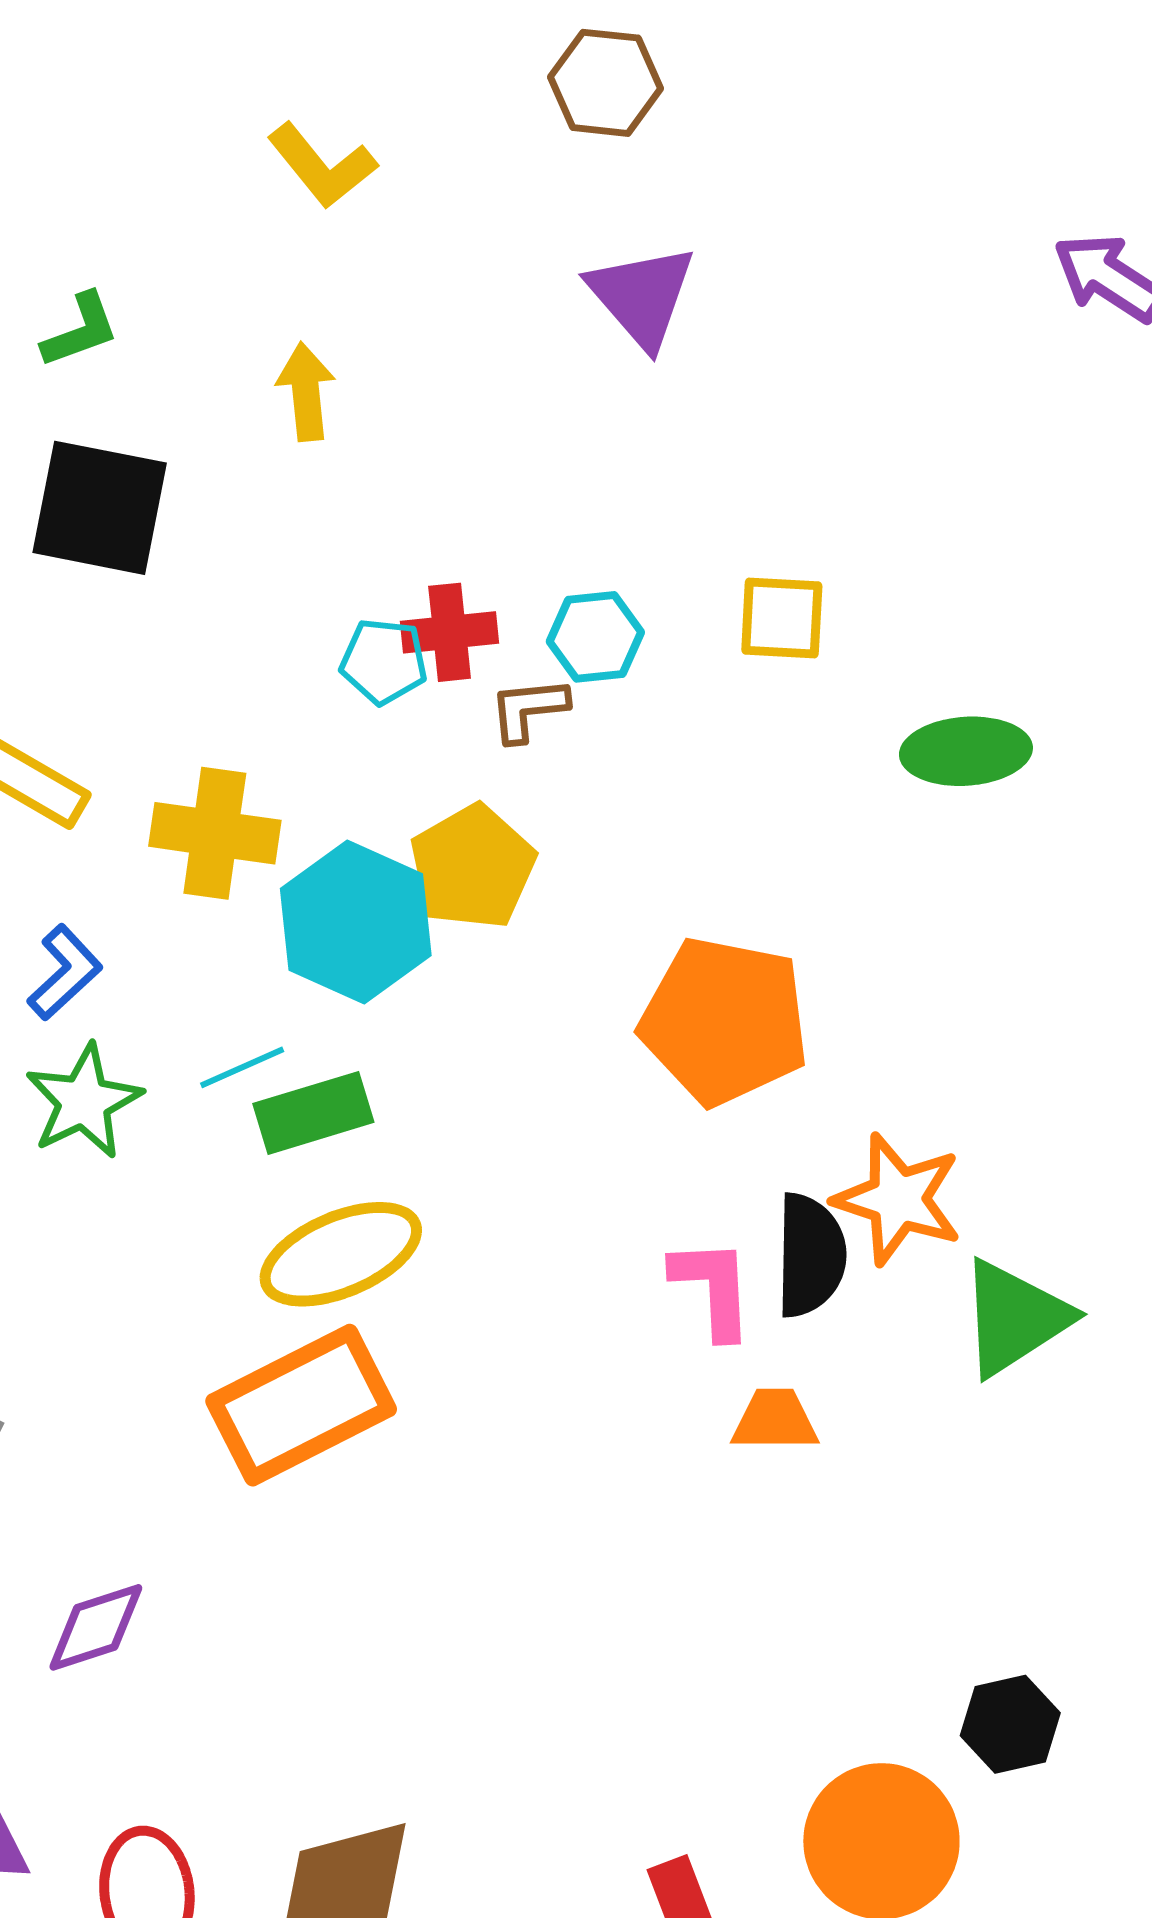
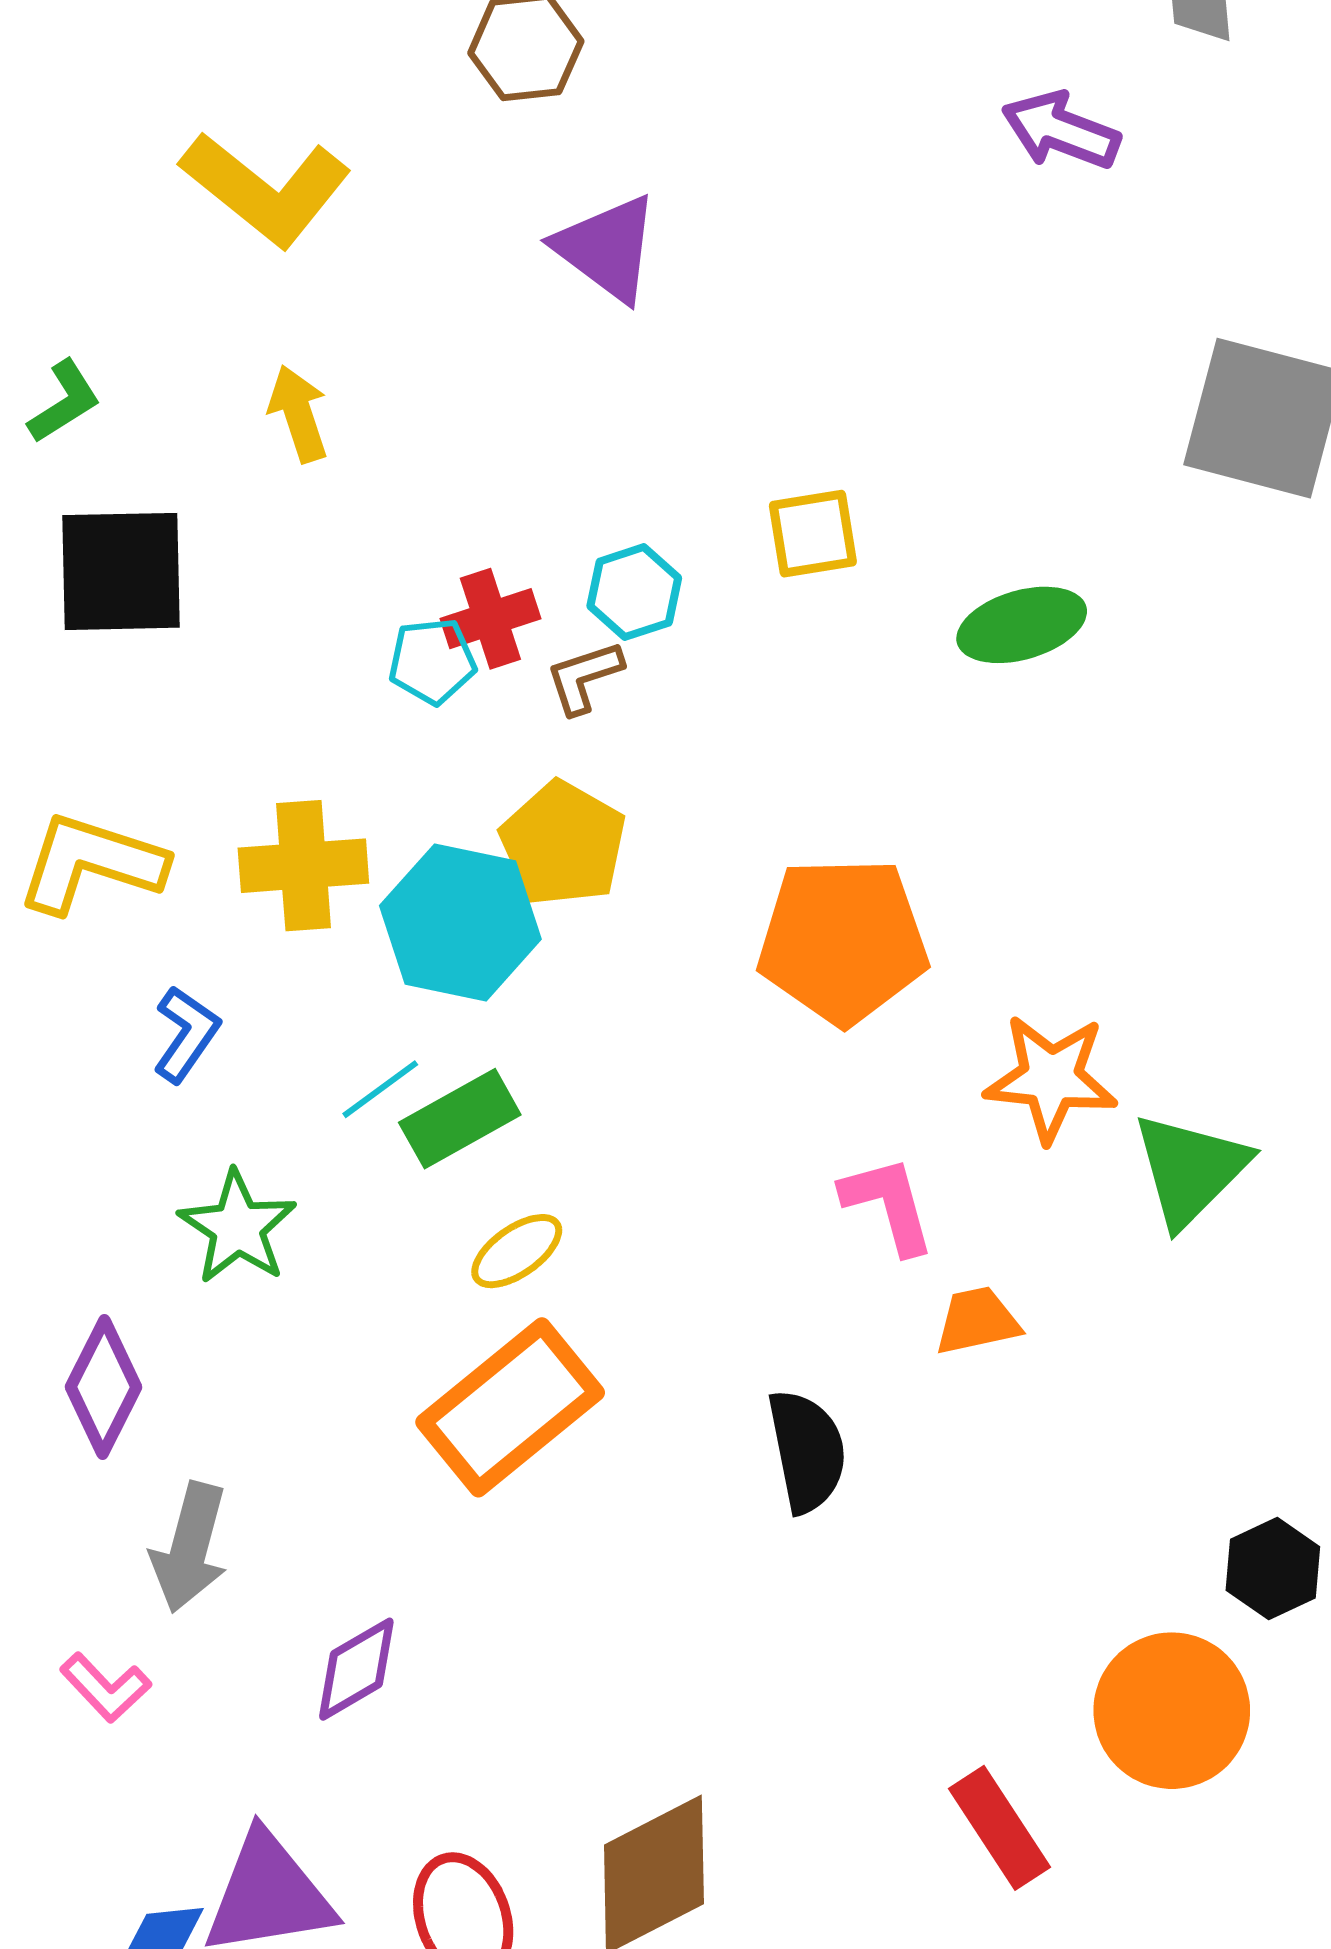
yellow L-shape: (322, 166) -> (266, 189), size x1.5
green star: (84, 1101) -> (238, 1227), moved
yellow ellipse: (341, 1254) -> (517, 1251), size x0.6
black semicircle: (810, 1255) -> (807, 1451), moved

